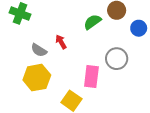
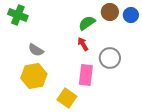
blue circle: (139, 28) -> (131, 15), moved
red arrow: (61, 42) -> (83, 44), moved

